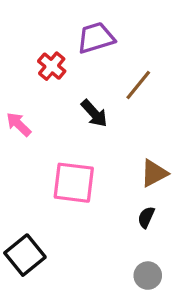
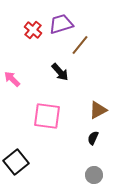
red cross: (52, 66) -> (33, 30), moved
brown line: (138, 85) -> (80, 45), moved

